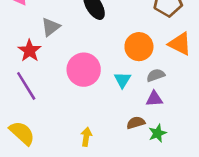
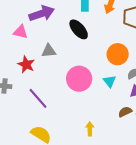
gray triangle: (51, 27) -> (49, 51), turned 42
red star: (30, 51) -> (26, 64), moved

